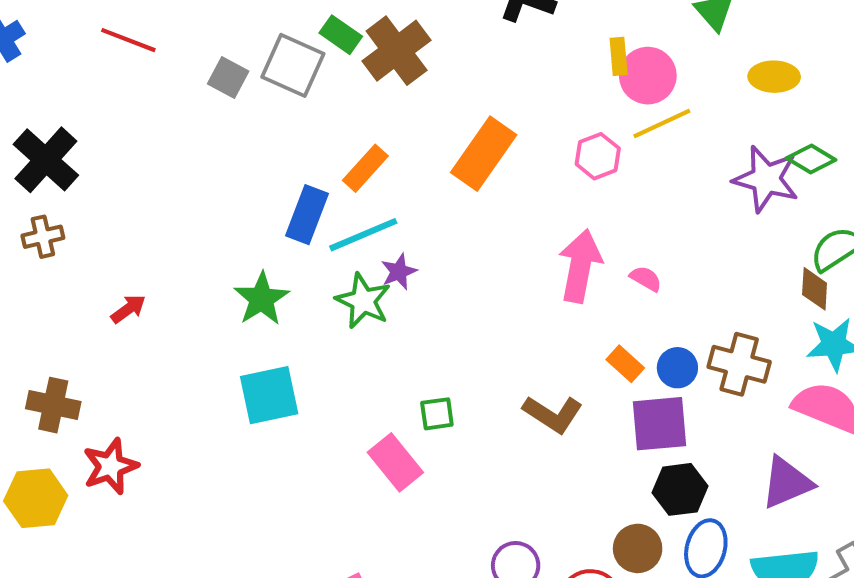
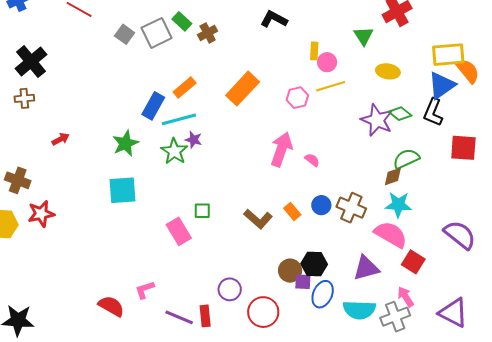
brown cross: (397, 51) -> (208, 33), size x0.6
gray square: (293, 65) -> (157, 33), turned 32
pink circle: (648, 76) -> (327, 62), size x0.7
purple star: (399, 272) -> (194, 140), turned 30
brown diamond: (815, 289) -> (393, 176), turned 60
orange rectangle: (625, 364) -> (292, 212), moved
purple square: (660, 424) -> (303, 282), moved, size x0.6
brown circle: (638, 548) -> (290, 271), moved

